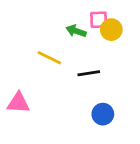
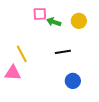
pink square: (99, 20) -> (40, 14), moved
yellow line: (49, 58) -> (22, 54), moved, turned 36

